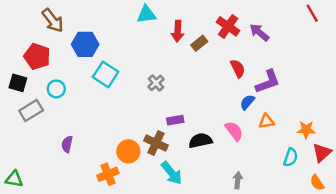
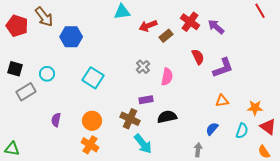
red arrow: (178, 31) -> (148, 26), turned 66
red pentagon: (37, 56) -> (17, 26), moved
cyan square: (106, 74) -> (93, 78), moved
gray cross: (156, 83) -> (143, 67), moved
blue semicircle: (247, 102) -> (212, 129), moved
pink semicircle: (234, 131) -> (167, 77), moved, turned 48
orange circle: (128, 151) -> (92, 121), moved
red triangle: (322, 153) -> (268, 127), turned -42
orange cross: (108, 174) -> (90, 145), turned -36

